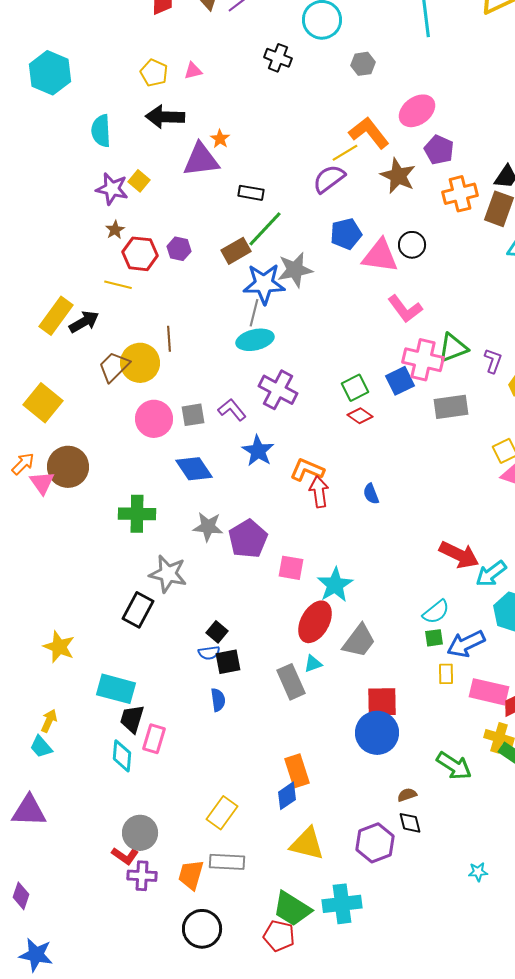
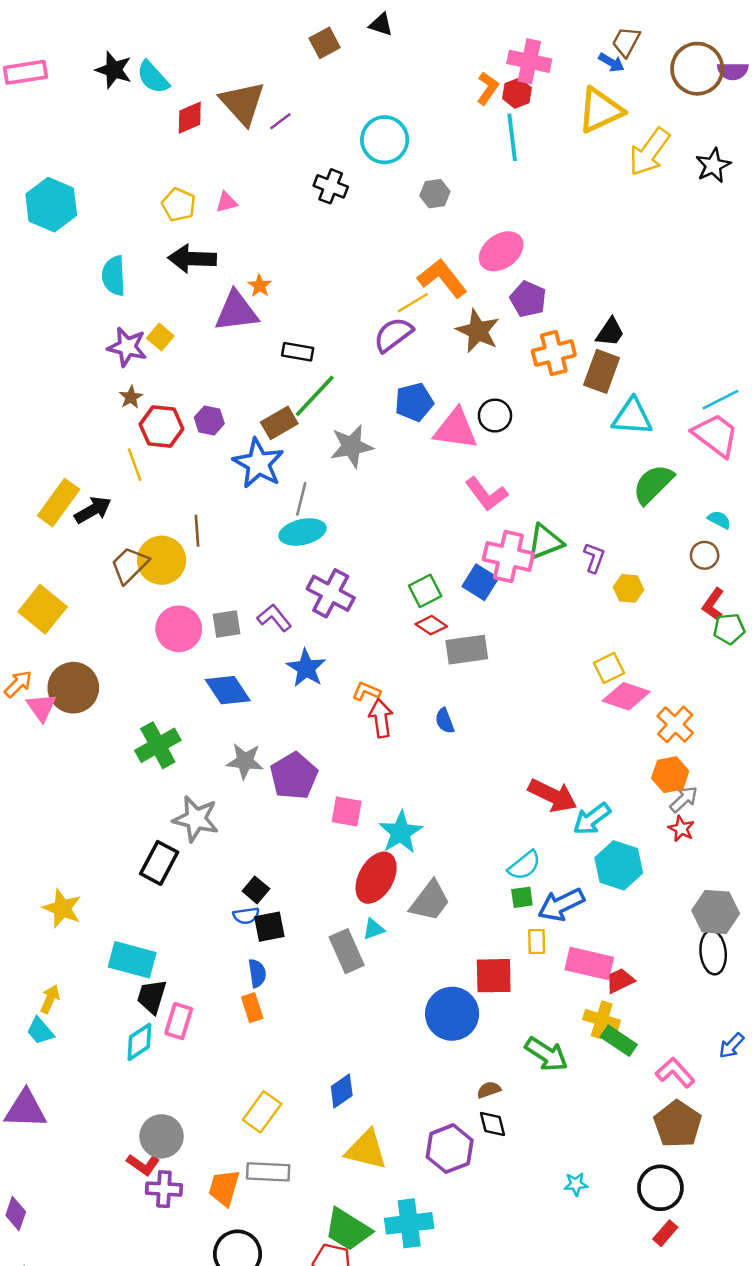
blue star: (264, 284) -> (258, 463), moved, turned 30
yellow line: (118, 285) -> (135, 465), turned 56
blue square: (400, 381) -> (480, 582), turned -32
gray rectangle: (451, 407) -> (467, 650), moved
orange L-shape: (307, 470) -> (366, 691), size x0.7
green cross: (137, 514) -> (158, 745), turned -30
red square: (382, 702) -> (494, 976), moved
cyan diamond: (122, 756) -> (139, 1042), turned 52
orange rectangle: (297, 771) -> (252, 1008), moved, size x0.7

